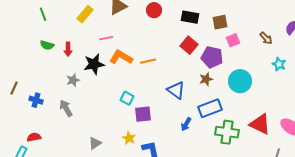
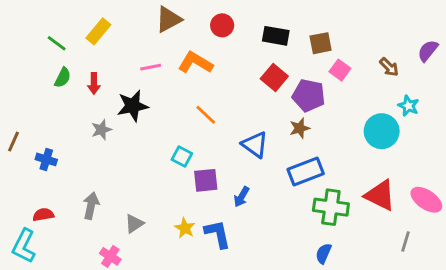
green line: (43, 14) -> (57, 43), moved, turned -32
yellow rectangle: (85, 14) -> (98, 31), moved
pink square: (233, 40) -> (340, 70), turned -32
green semicircle: (47, 45) -> (63, 78), turned -80
orange L-shape: (121, 57) -> (195, 63), moved
orange line: (148, 61) -> (206, 115), moved, turned 56
cyan circle: (240, 81) -> (382, 131), moved
gray arrow: (66, 108) -> (91, 206), moved, turned 42
blue arrow: (186, 124) -> (242, 197), moved
yellow star: (129, 138) -> (185, 228), moved

